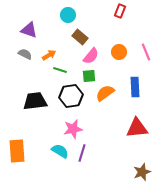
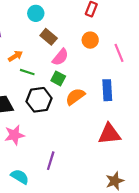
orange circle: (119, 52) -> (90, 40), moved
green square: (89, 76) -> (58, 78), turned 32
pink star: (73, 129) -> (14, 135), moved
cyan semicircle: (60, 151) -> (20, 177), moved

